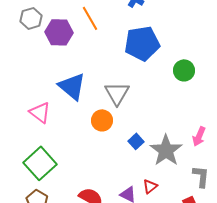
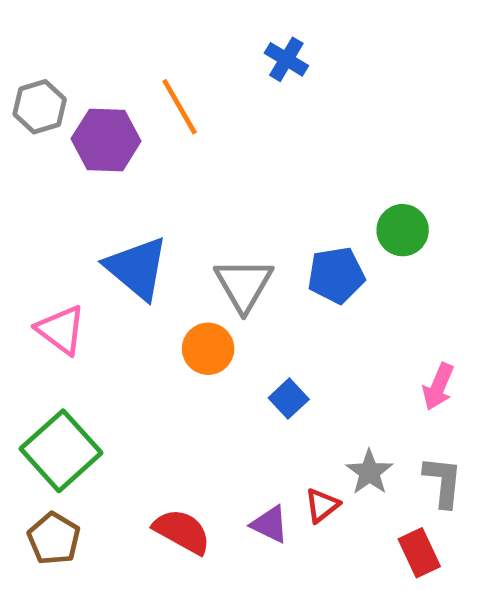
blue pentagon: (142, 43) -> (336, 275), moved, size x0.7
gray star: (166, 150) -> (369, 472), moved, size x0.6

